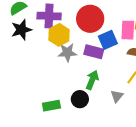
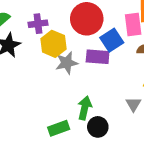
purple cross: (49, 16) -> (38, 24), size x0.7
green arrow: (92, 80) -> (85, 108), moved
black circle: (80, 99) -> (98, 127), moved

